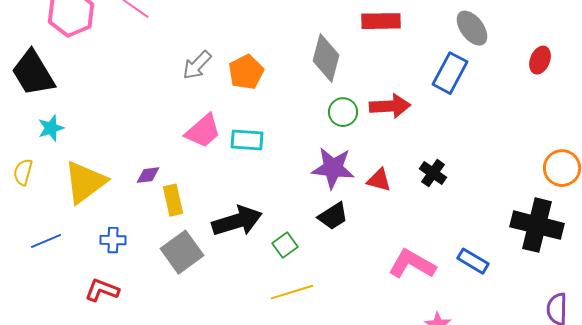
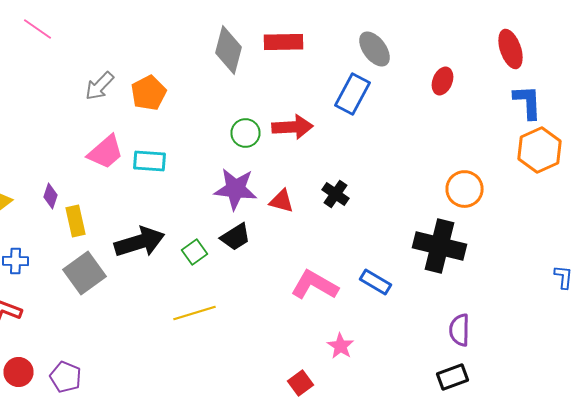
gray diamond: (326, 58) -> (228, 50), moved
purple diamond: (148, 175) -> (50, 196), turned -65
green square: (285, 245) -> (194, 252), moved

